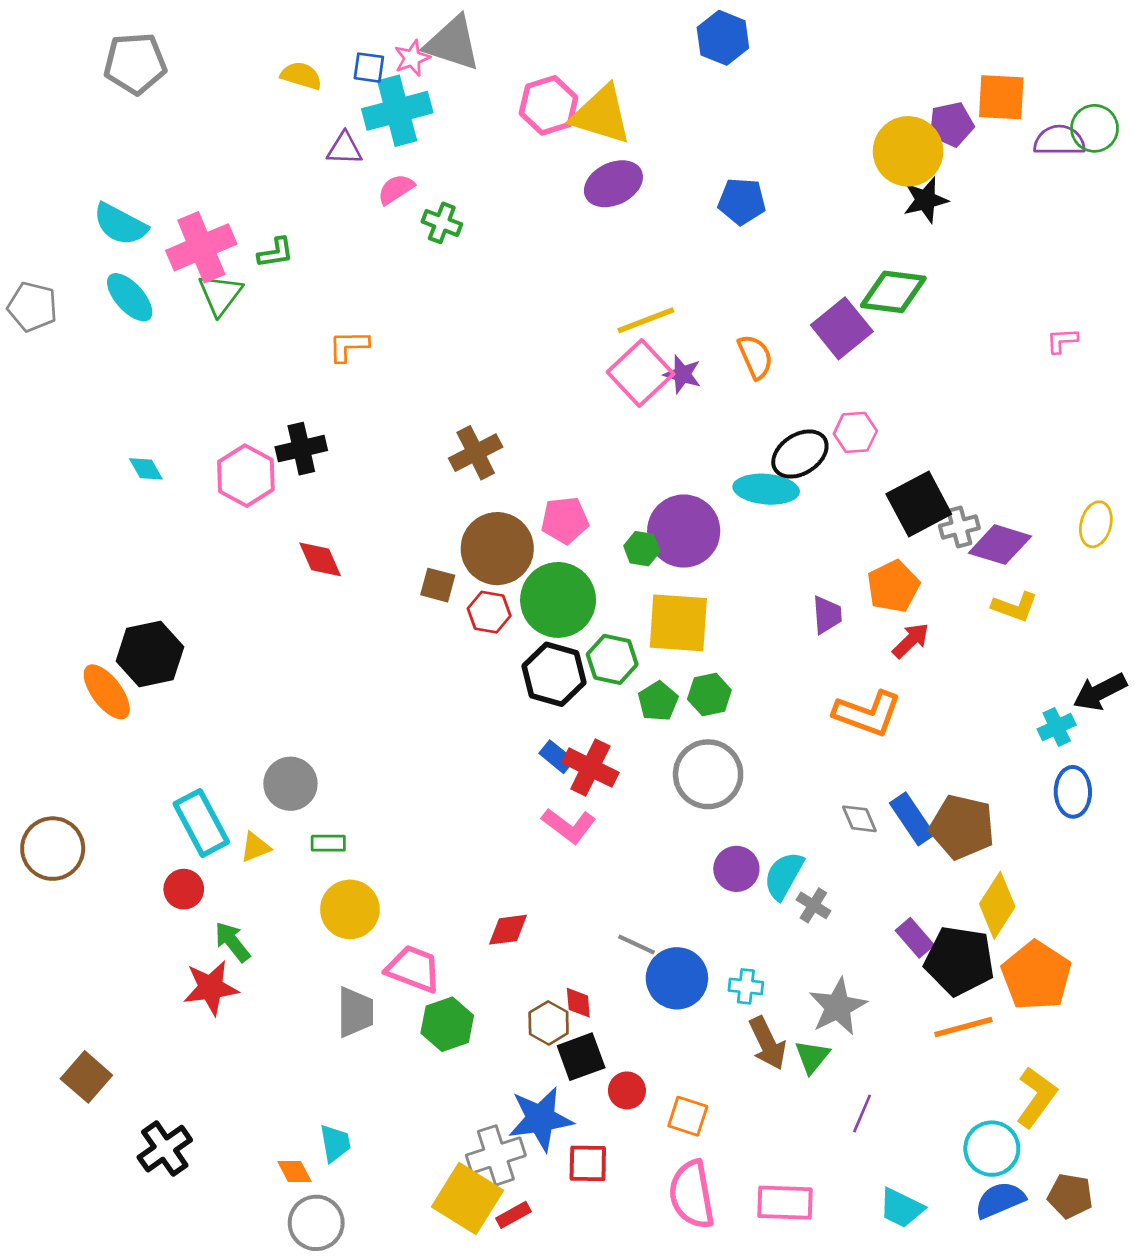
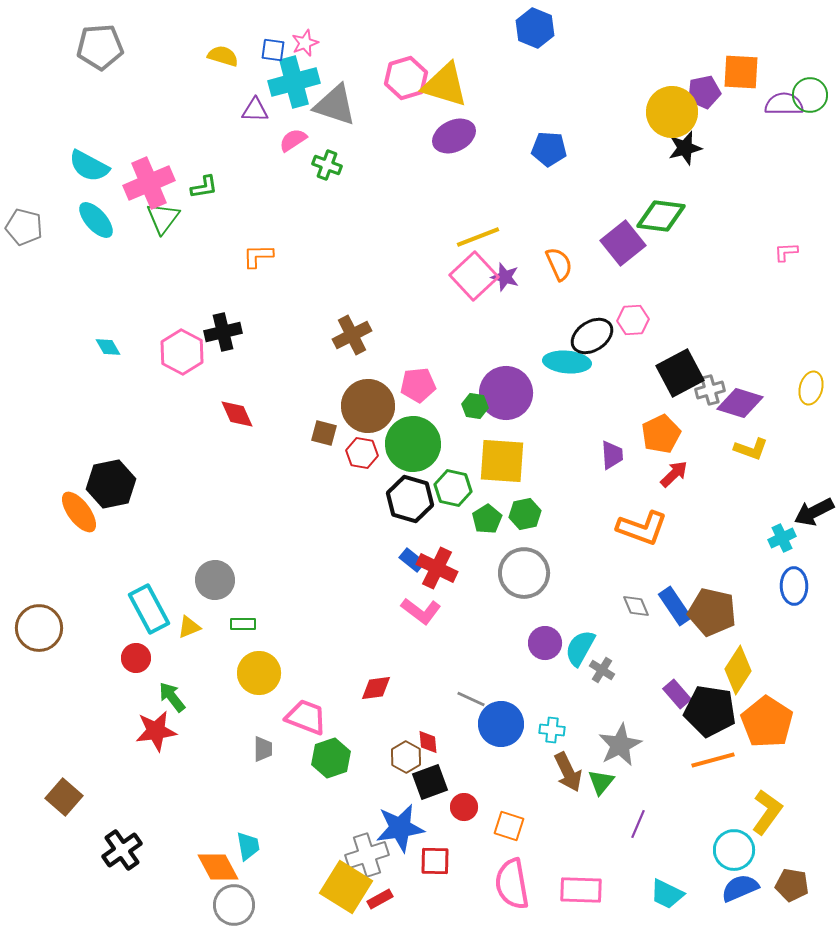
gray triangle: (453, 43) -> (335, 105), moved
gray trapezoid: (355, 1012) -> (263, 749), size x0.7
orange diamond: (295, 1172) -> (218, 867), size x1.6

